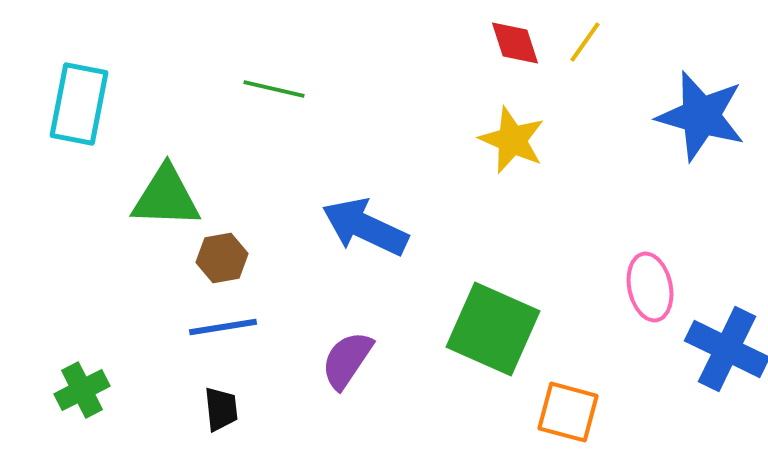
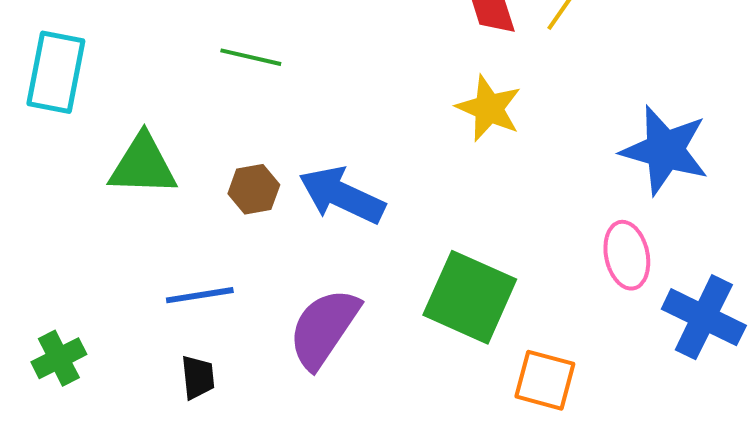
blue star: (701, 116) -> (665, 150), moved
brown hexagon: (222, 258) -> (254, 189), moved
purple semicircle: (347, 360) -> (324, 328), size x1.4

